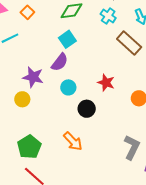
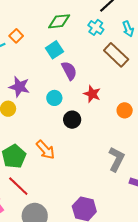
orange square: (27, 12) -> (16, 36), moved
purple semicircle: (60, 62) -> (69, 71), moved, turned -66
orange arrow: (73, 141) -> (45, 150), moved

